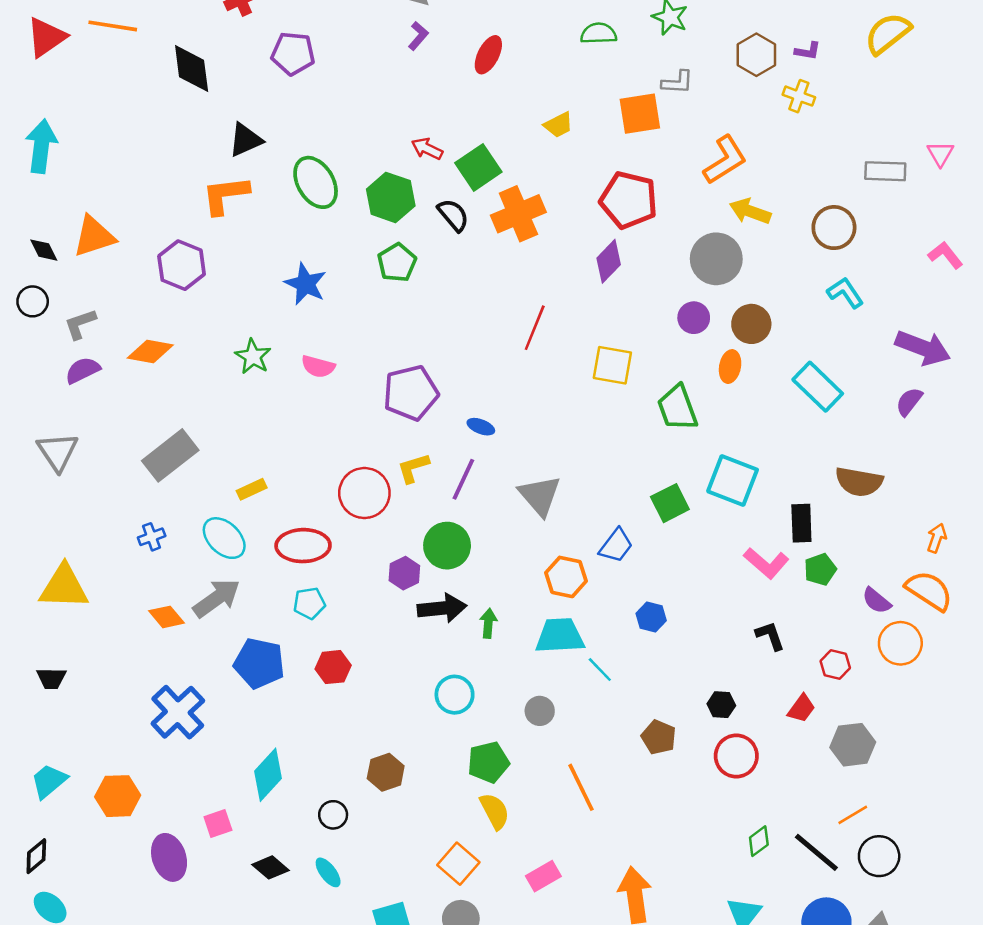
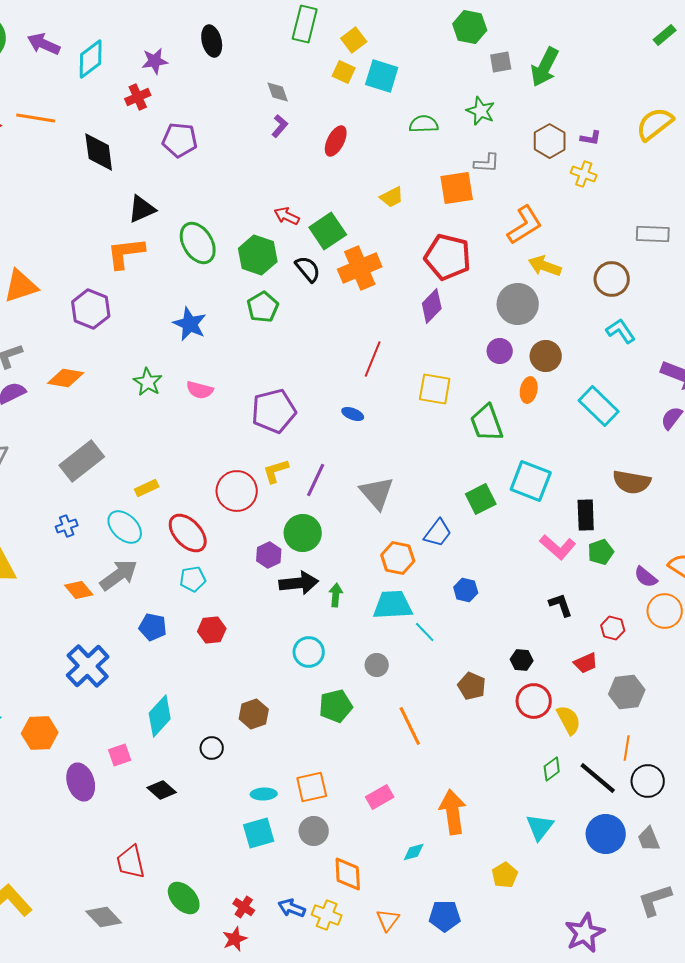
blue ellipse: (481, 427) -> (353, 414), moved
red ellipse: (303, 546) -> (188, 533), turned 48
blue pentagon: (259, 663) -> (153, 627), size x0.7
red trapezoid: (801, 708) -> (586, 663), turned 30
yellow semicircle: (495, 811) -> (569, 720), moved
orange line: (853, 815) -> (627, 748), turned -50
orange square: (458, 864) -> (312, 787), turned 36
cyan ellipse: (328, 872) -> (264, 794), moved, turned -55

